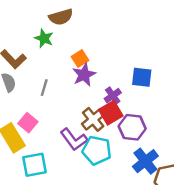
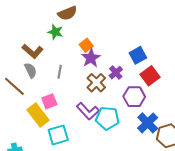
blue square: (142, 77) -> (138, 55), turned -30
red square: (111, 113) -> (150, 76), moved
brown cross: (93, 119) -> (96, 83), moved
pink square: (28, 123) -> (49, 101), turned 35

